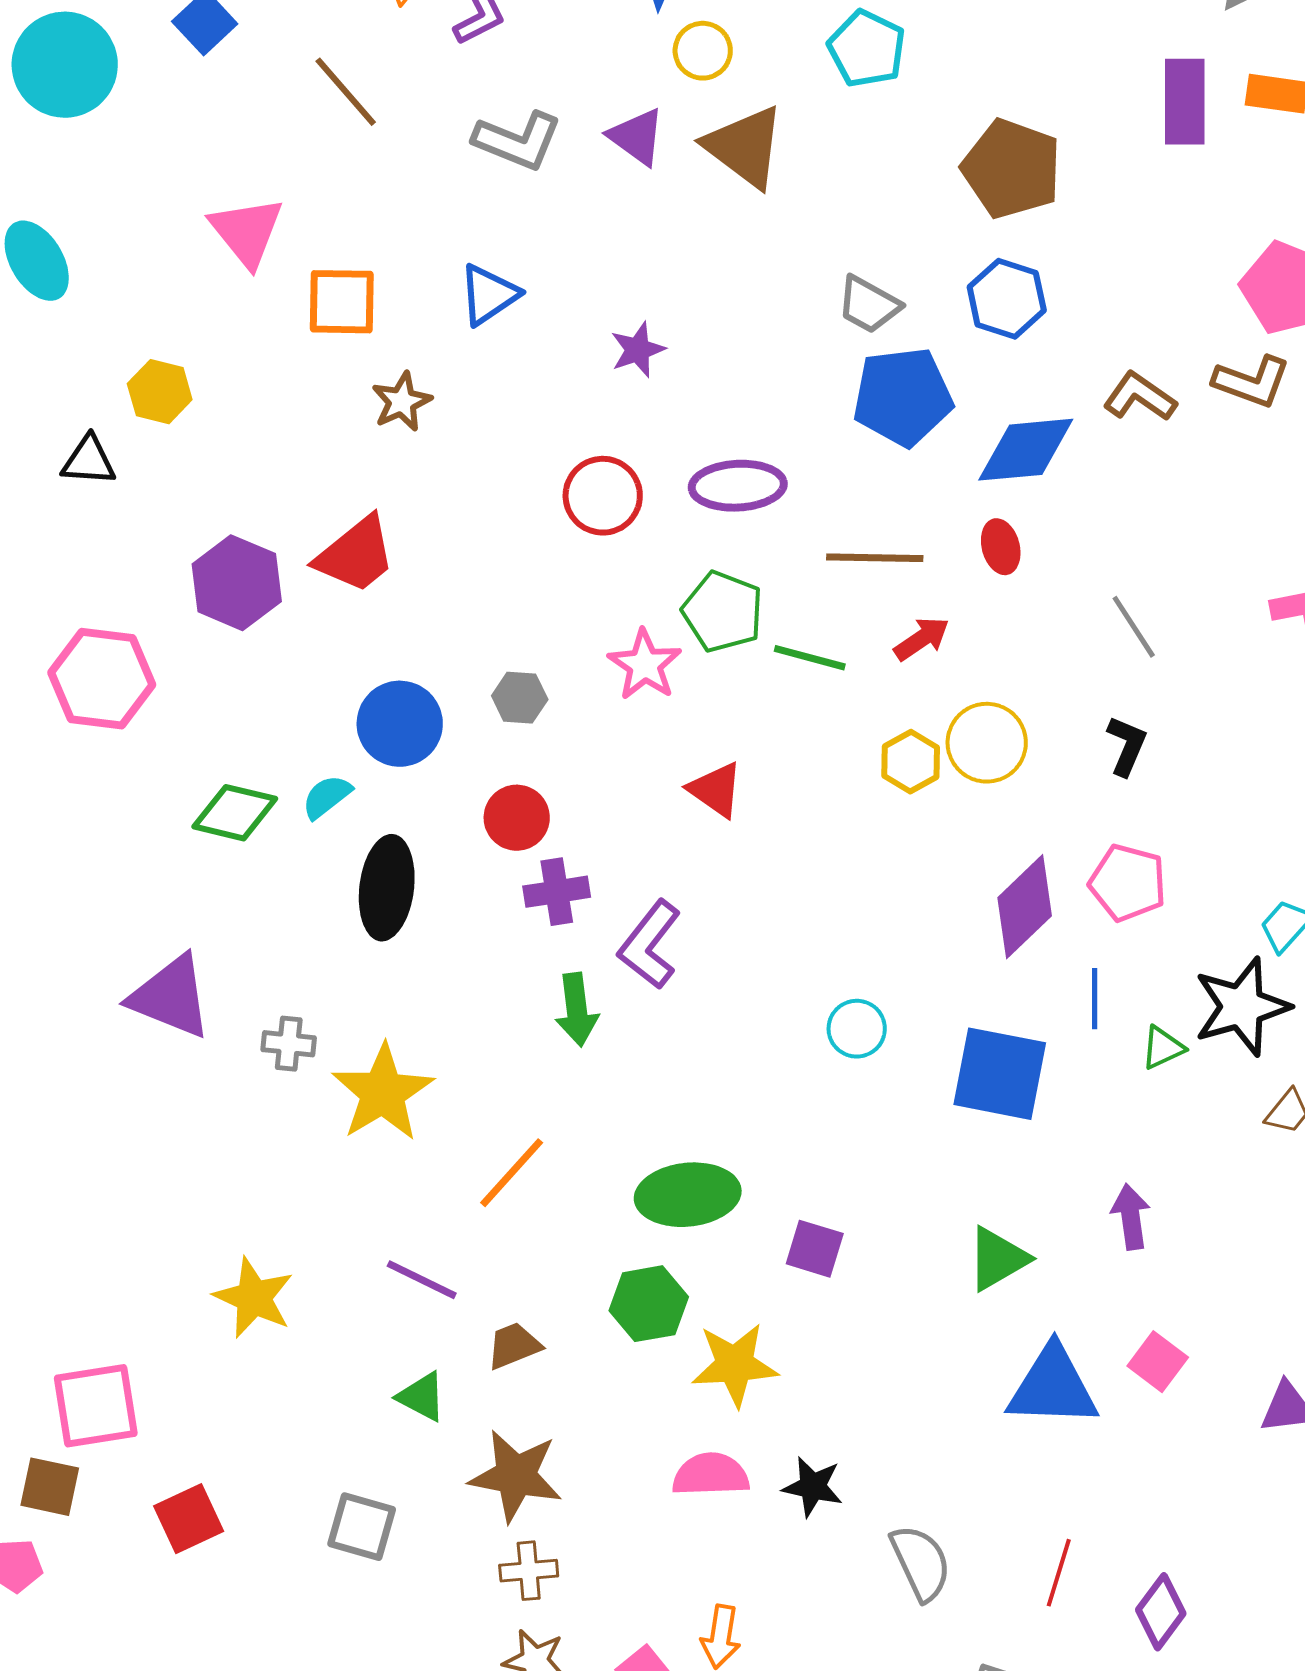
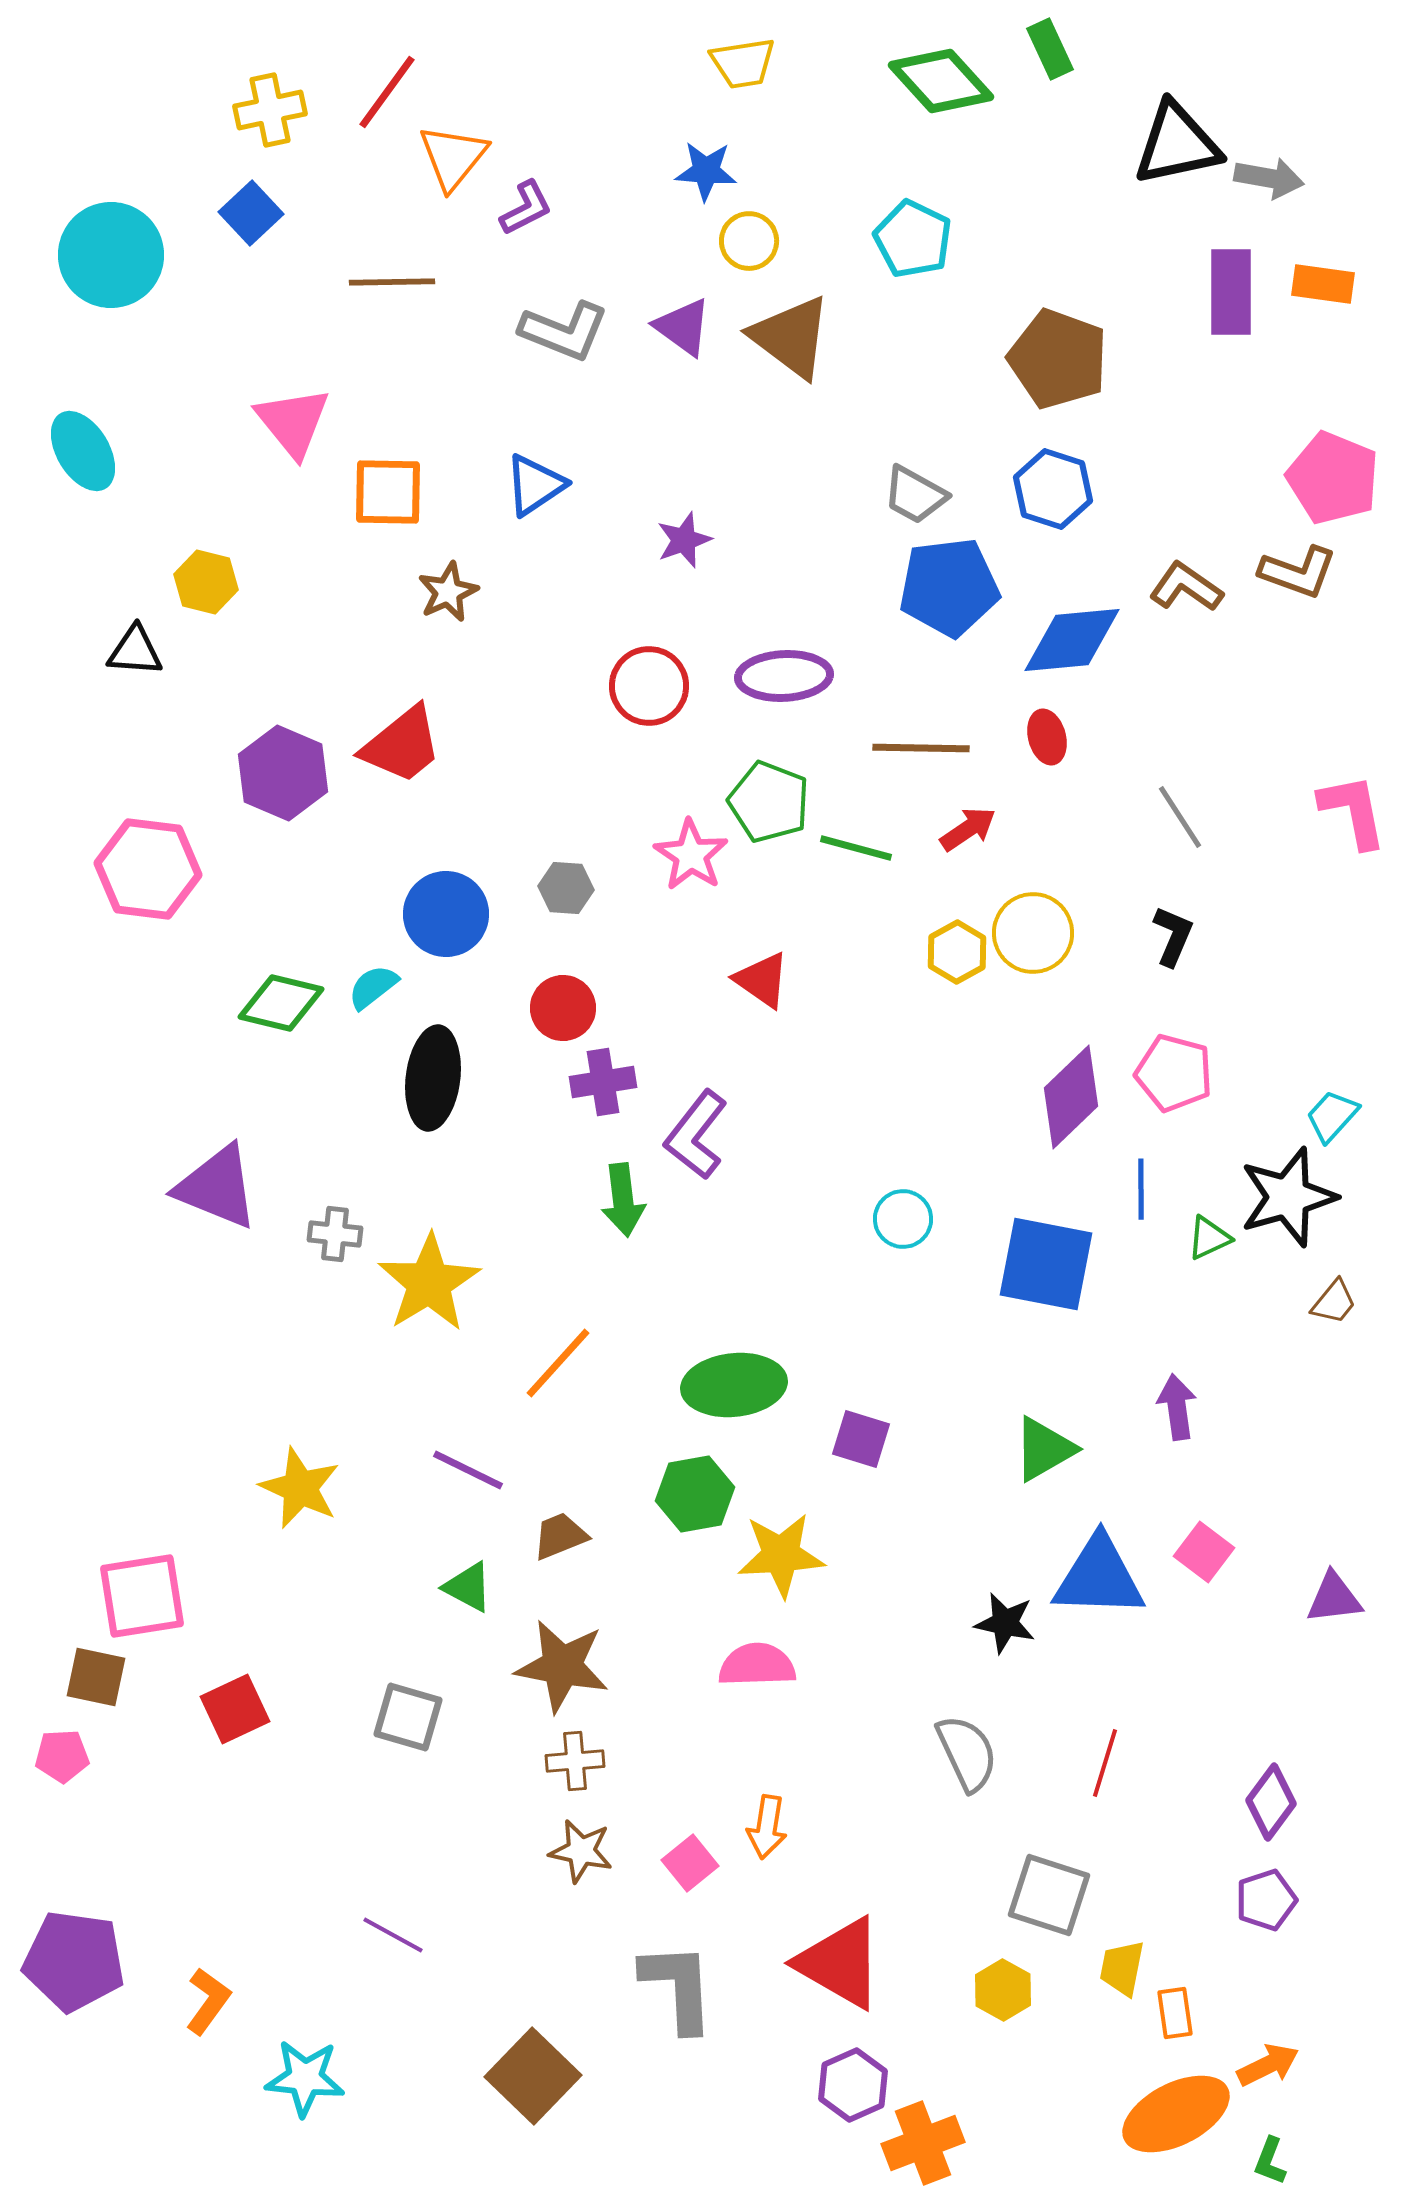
brown line: (346, 92) -> (392, 282), turned -50
black star: (813, 1487) -> (1005, 1623), moved
purple diamond: (1161, 1612) -> (1271, 1802), moved

